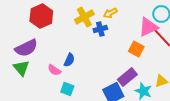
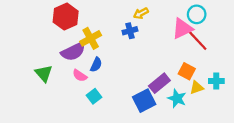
yellow cross: (84, 17) -> (91, 38), moved
purple semicircle: (26, 48) -> (73, 52), moved
orange square: (136, 49) -> (187, 71), moved
cyan square: (67, 89) -> (94, 96), turned 32

